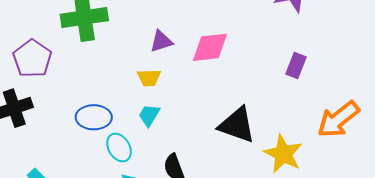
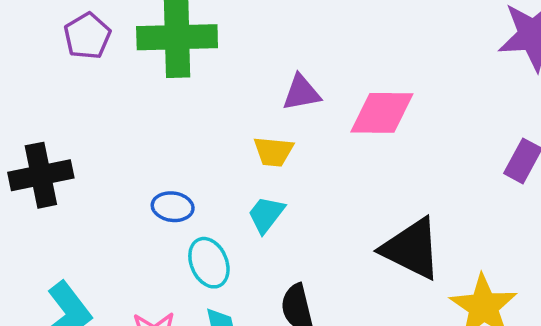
purple pentagon: (32, 59) -> (87, 36), moved, size x0.7
blue ellipse: (94, 117) -> (173, 207), size x0.7

